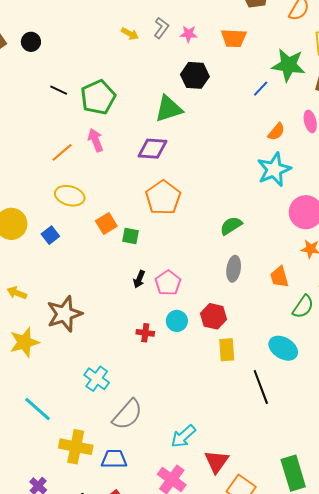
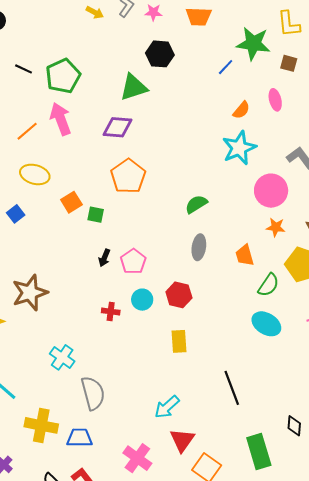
pink arrow: (96, 140) -> (61, 119), size x1.4
cyan ellipse: (283, 348) -> (266, 324), moved
yellow rectangle: (227, 350) -> (179, 341), moved
black line: (261, 387) -> (232, 388), moved
gray semicircle: (127, 414) -> (93, 393), turned -56
cyan arrow: (183, 436) -> (167, 407), moved

